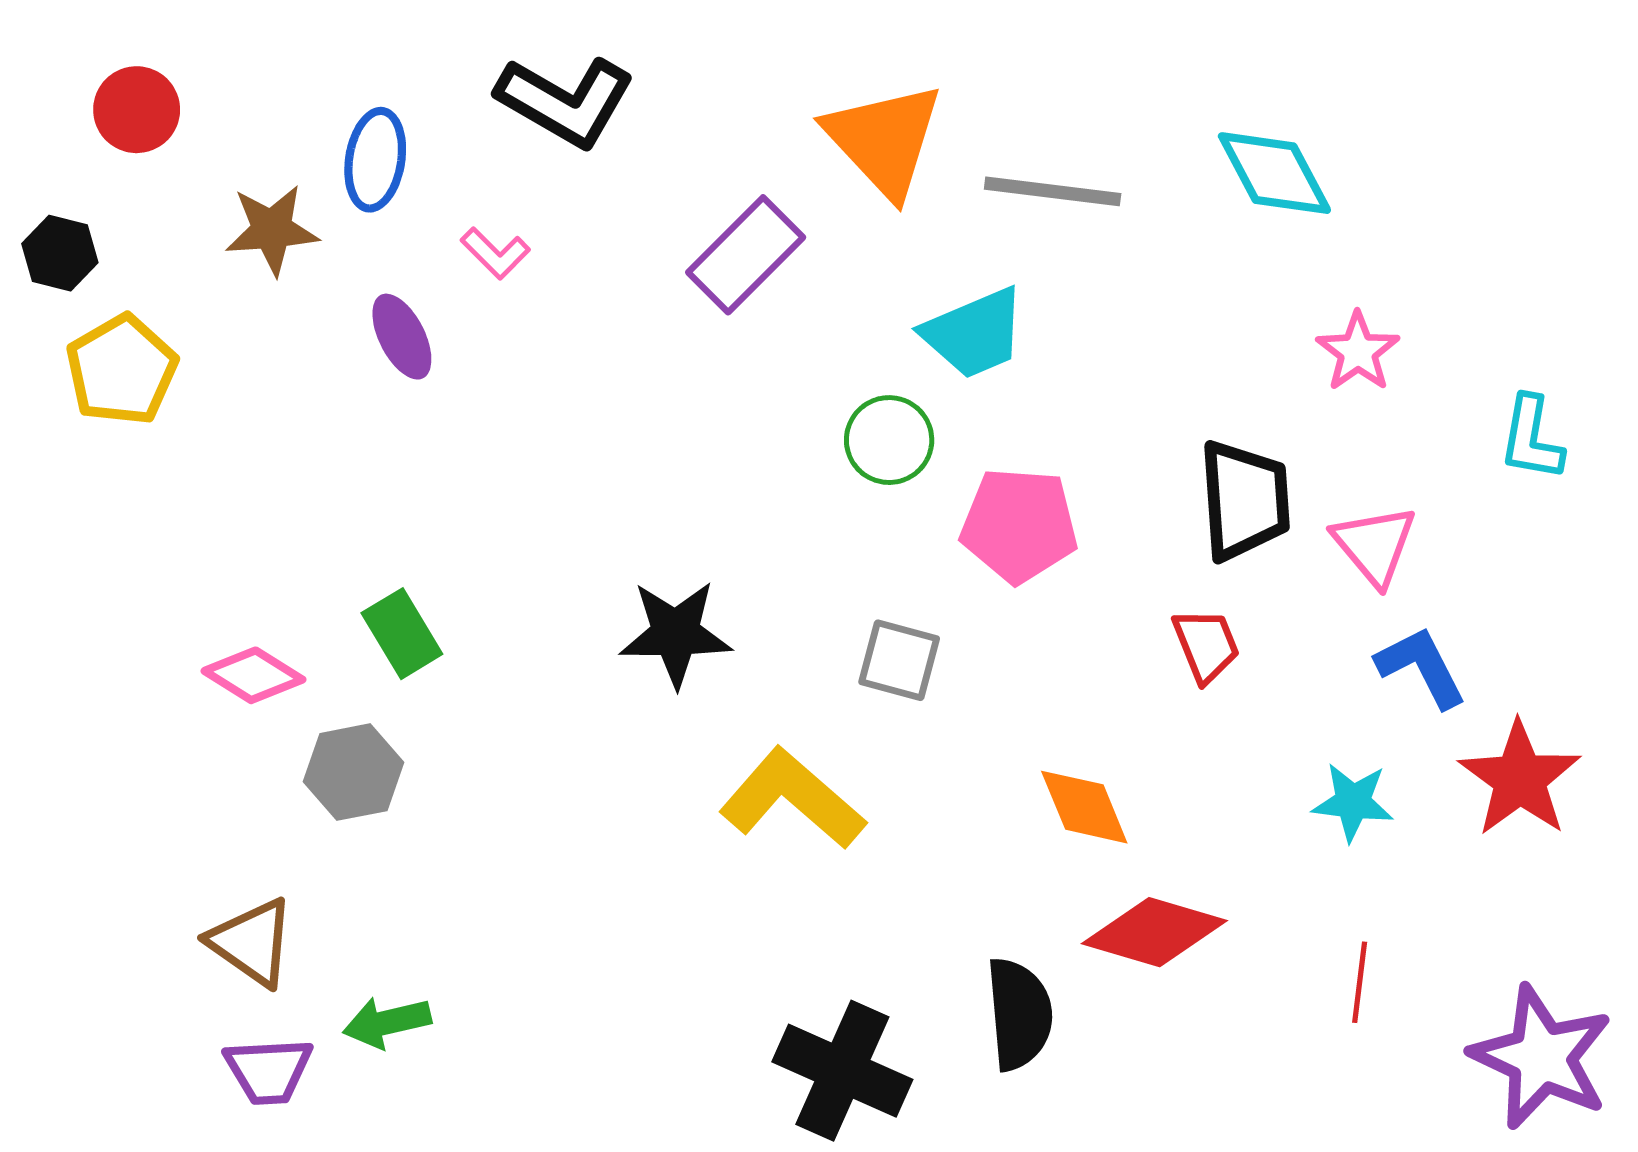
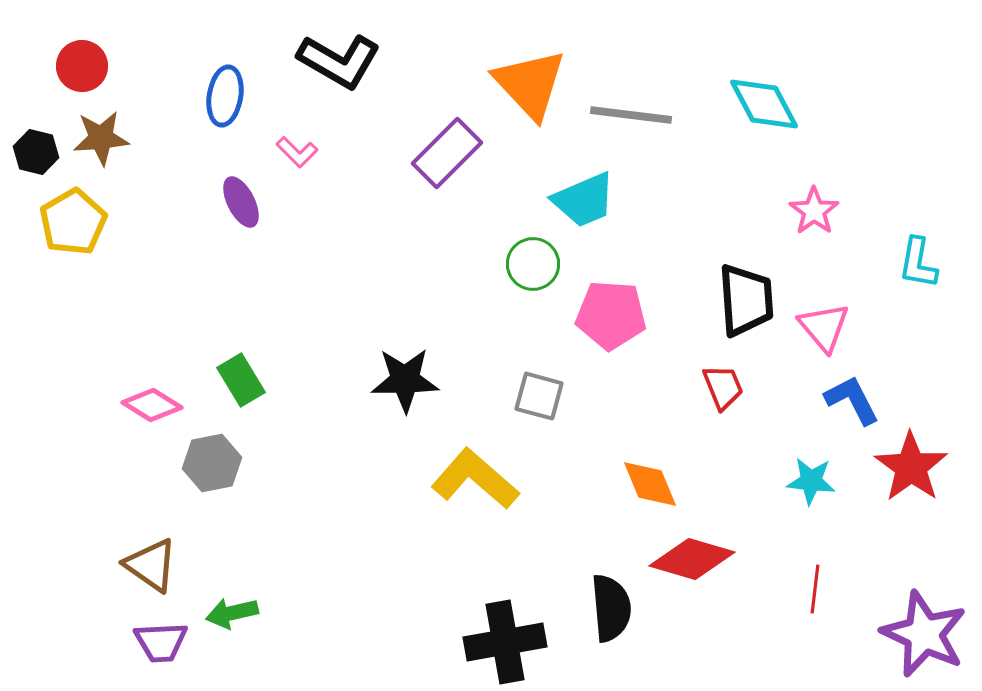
brown star: (272, 230) -> (101, 138), moved
black cross: (842, 1071) -> (505, 642), turned -34

